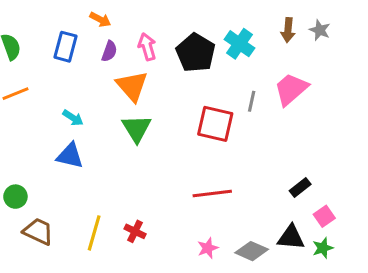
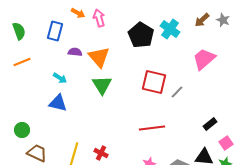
brown arrow: (288, 30) -> (202, 20), turned 42
pink arrow: (147, 47) -> (99, 18), moved
purple semicircle: (109, 51) -> (75, 52), moved, turned -104
gray line: (252, 101) -> (177, 92), moved, turned 32

